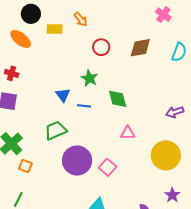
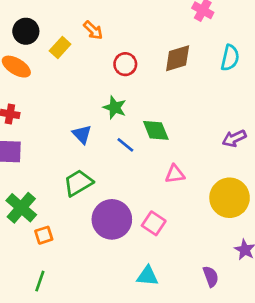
yellow rectangle: (55, 29) -> (60, 48), turned -42
blue line: (84, 106) -> (125, 145), moved, turned 40
orange square: (25, 166) -> (44, 235), turned -32

